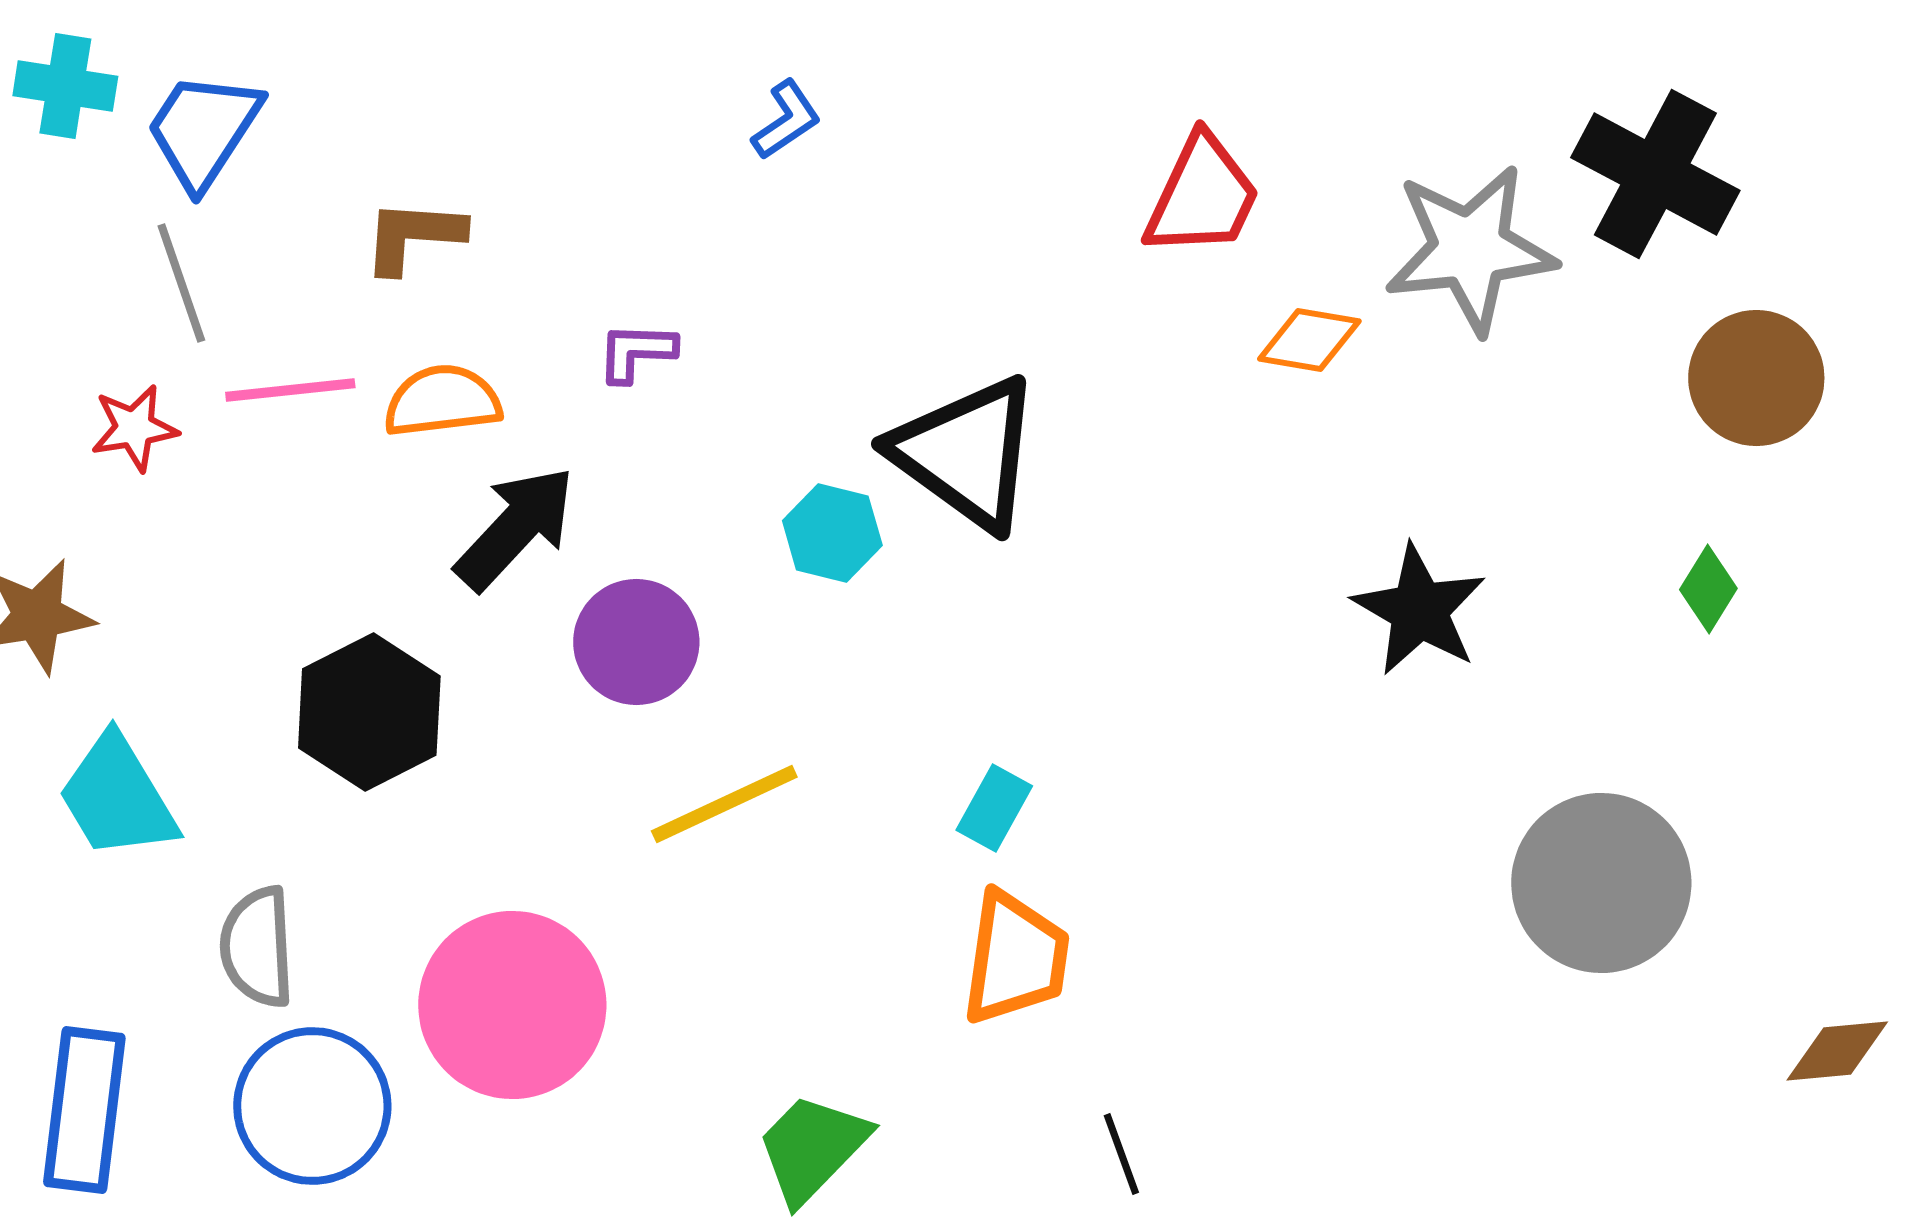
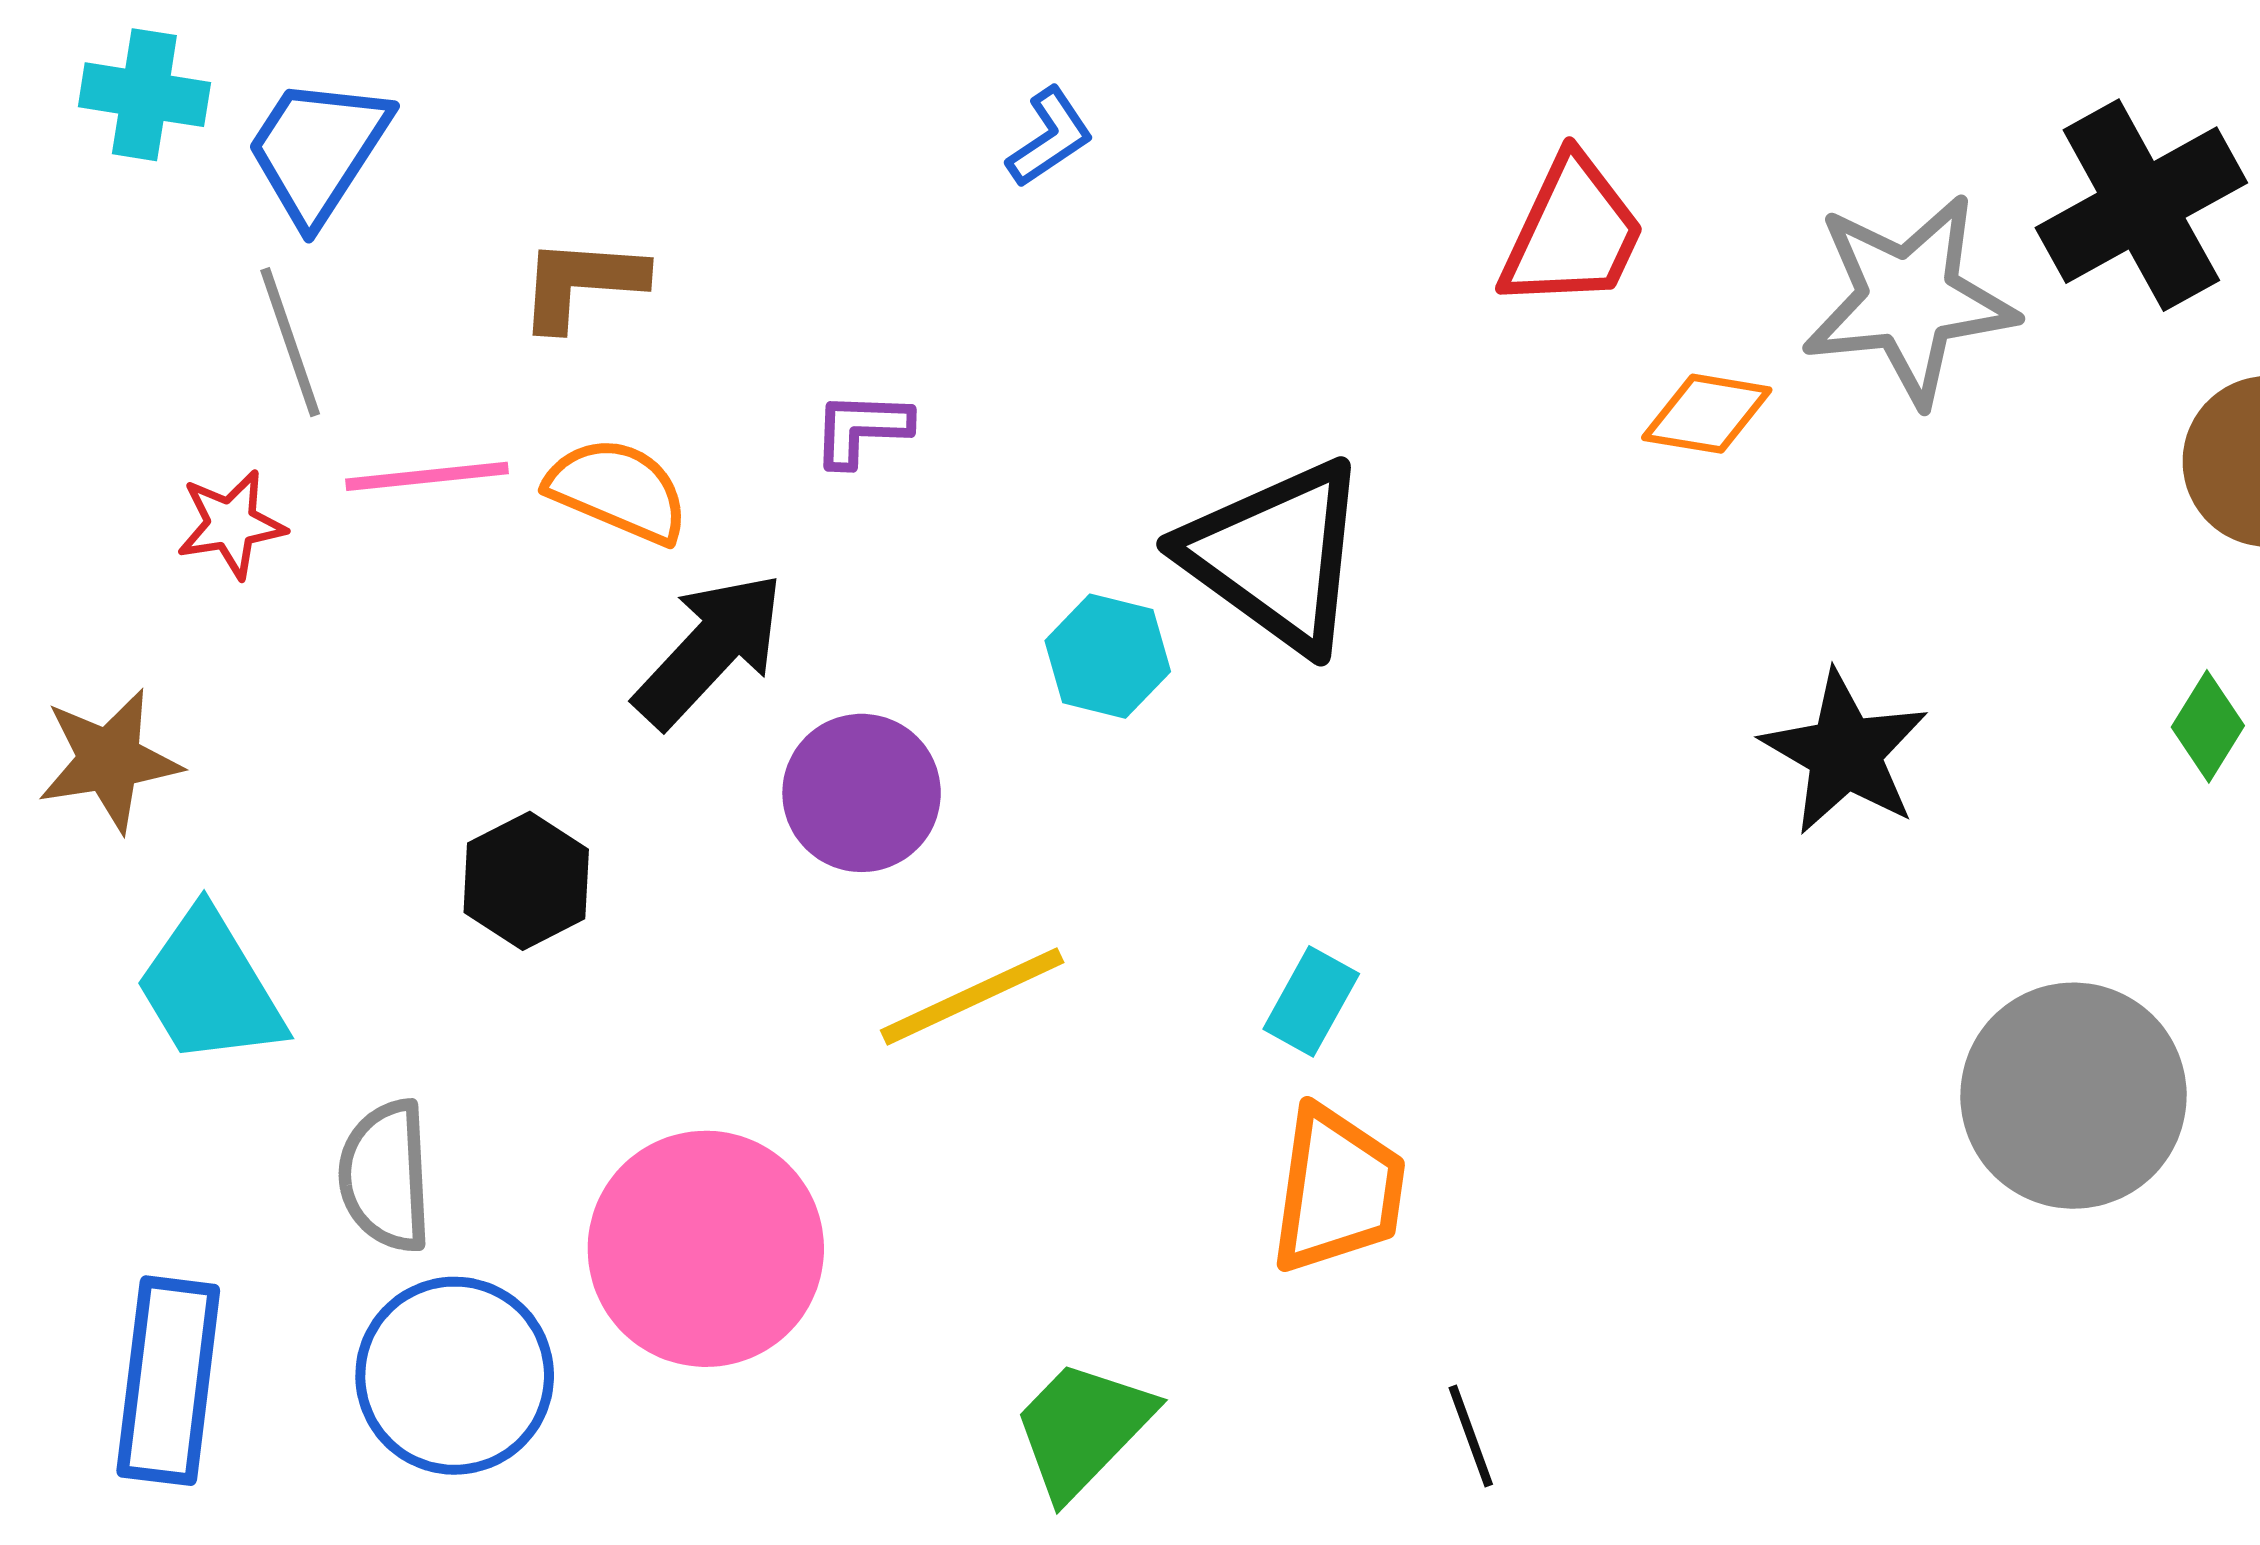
black cross: (1655, 174) -> (2141, 205), turned 33
orange semicircle: (442, 401) -> (618, 490), turned 30
black hexagon: (369, 712) -> (526, 881), size x0.7

